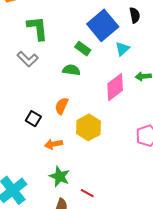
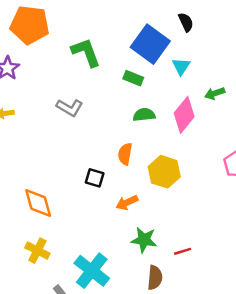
green L-shape: (37, 28) -> (86, 52), moved
green semicircle: (71, 70) -> (144, 115), moved
red line: (87, 193) -> (183, 251), turned -32

